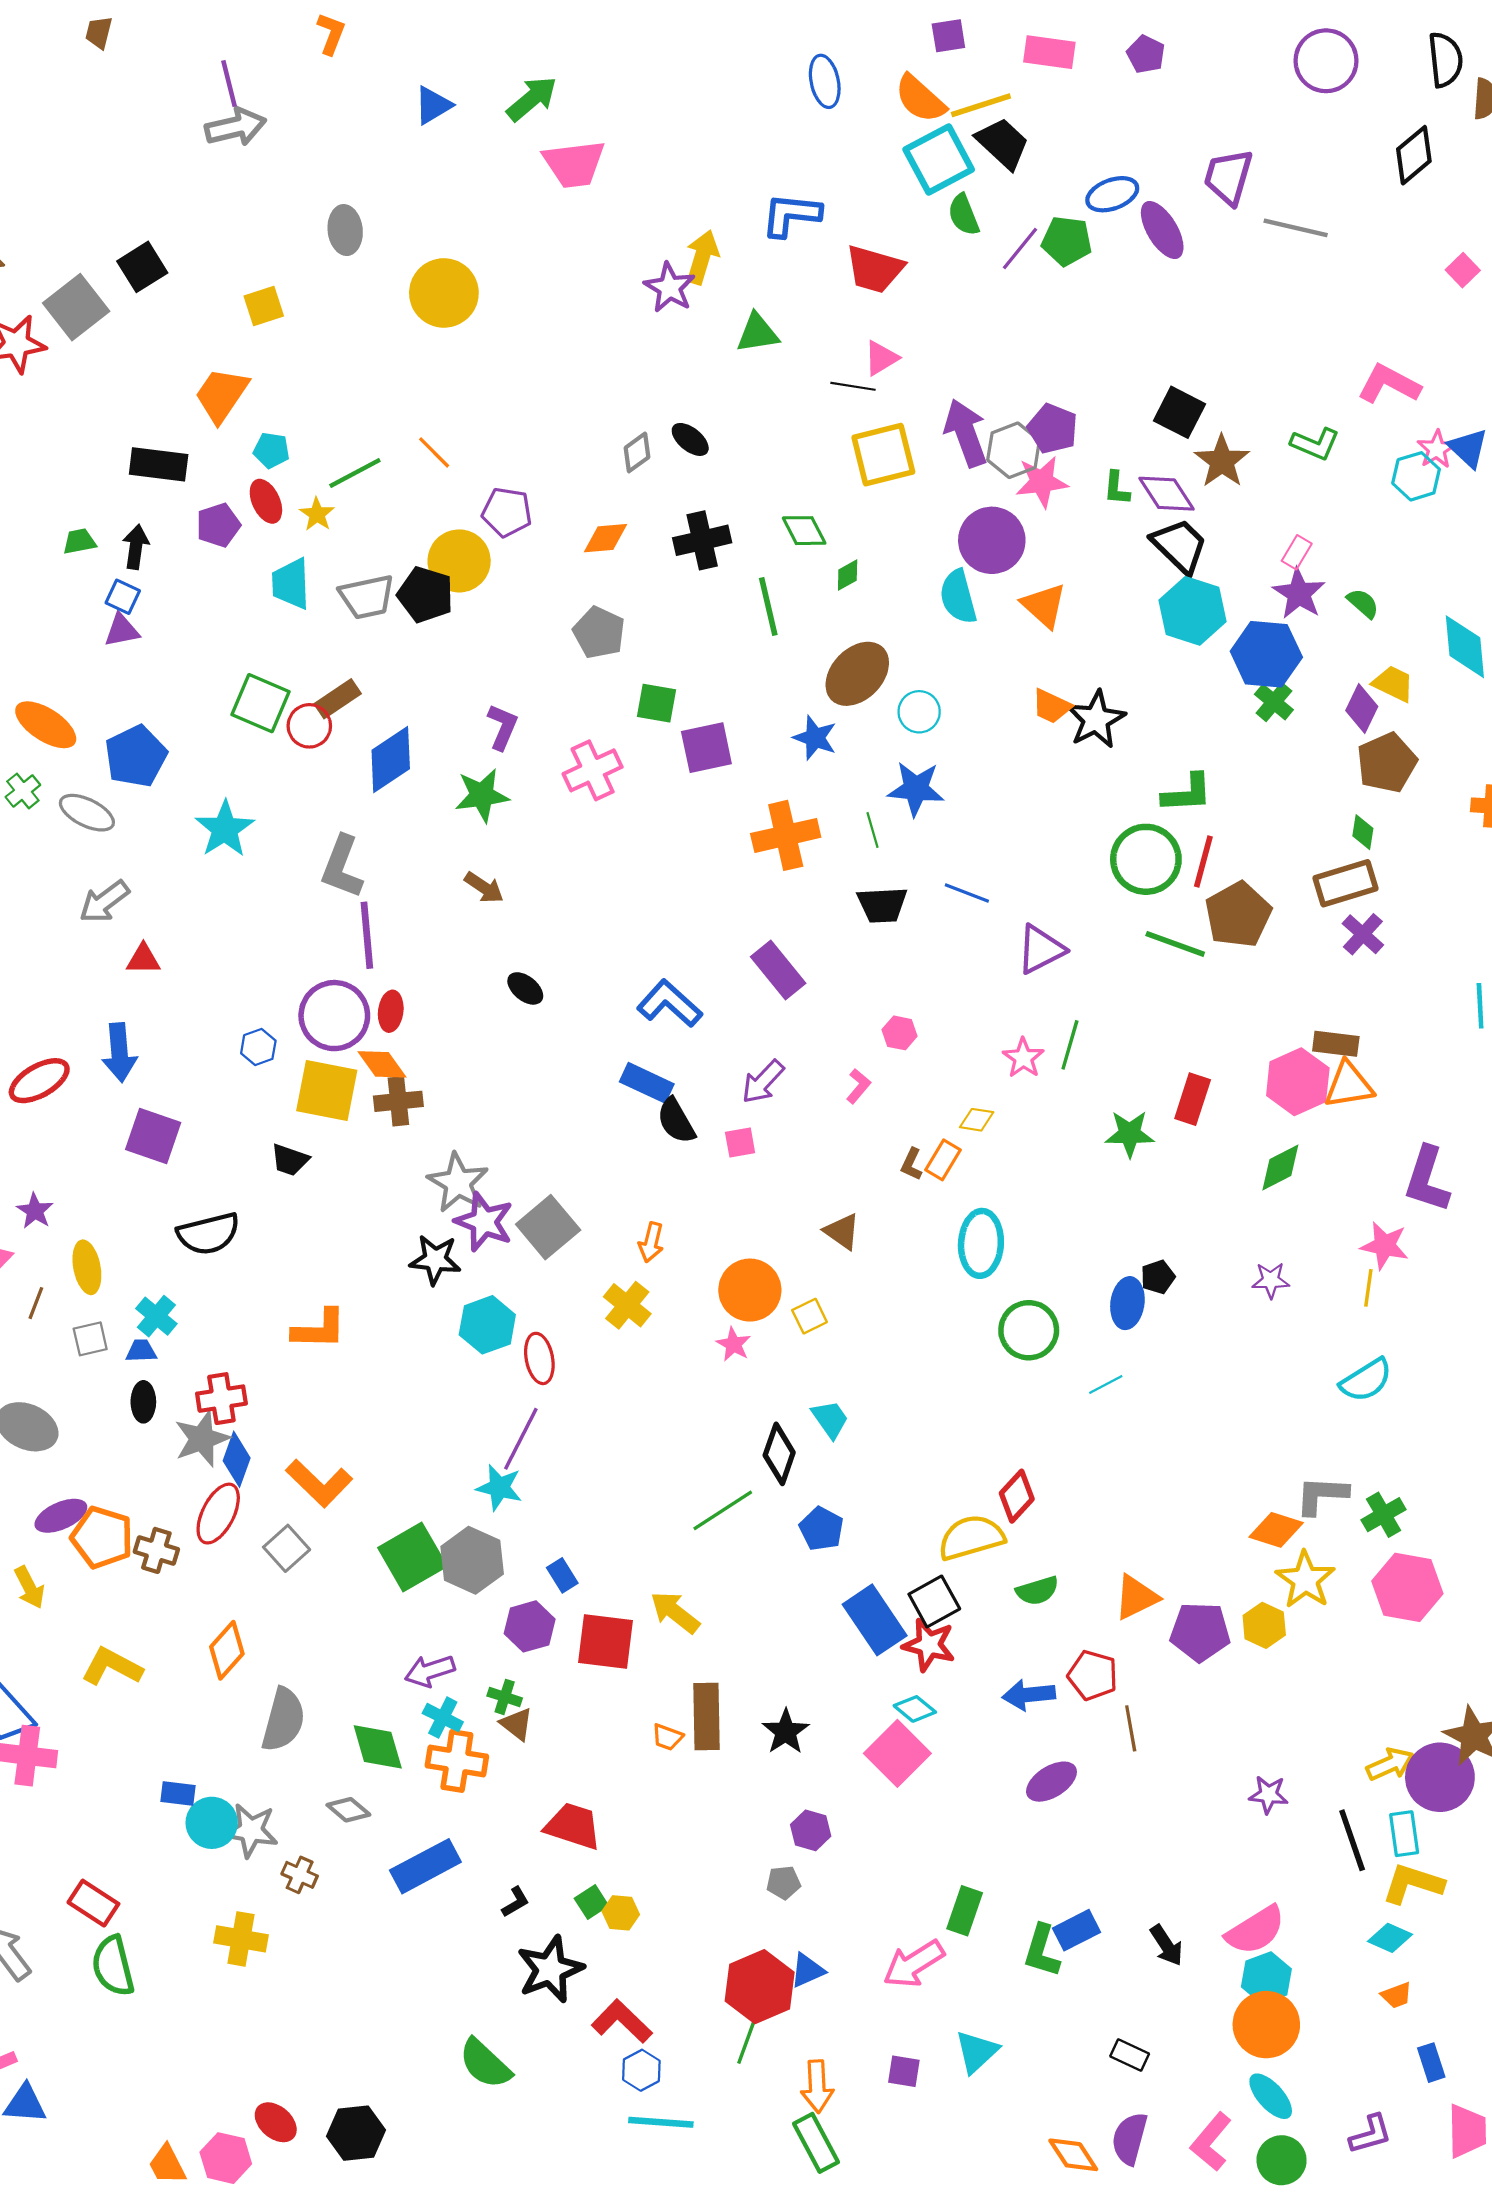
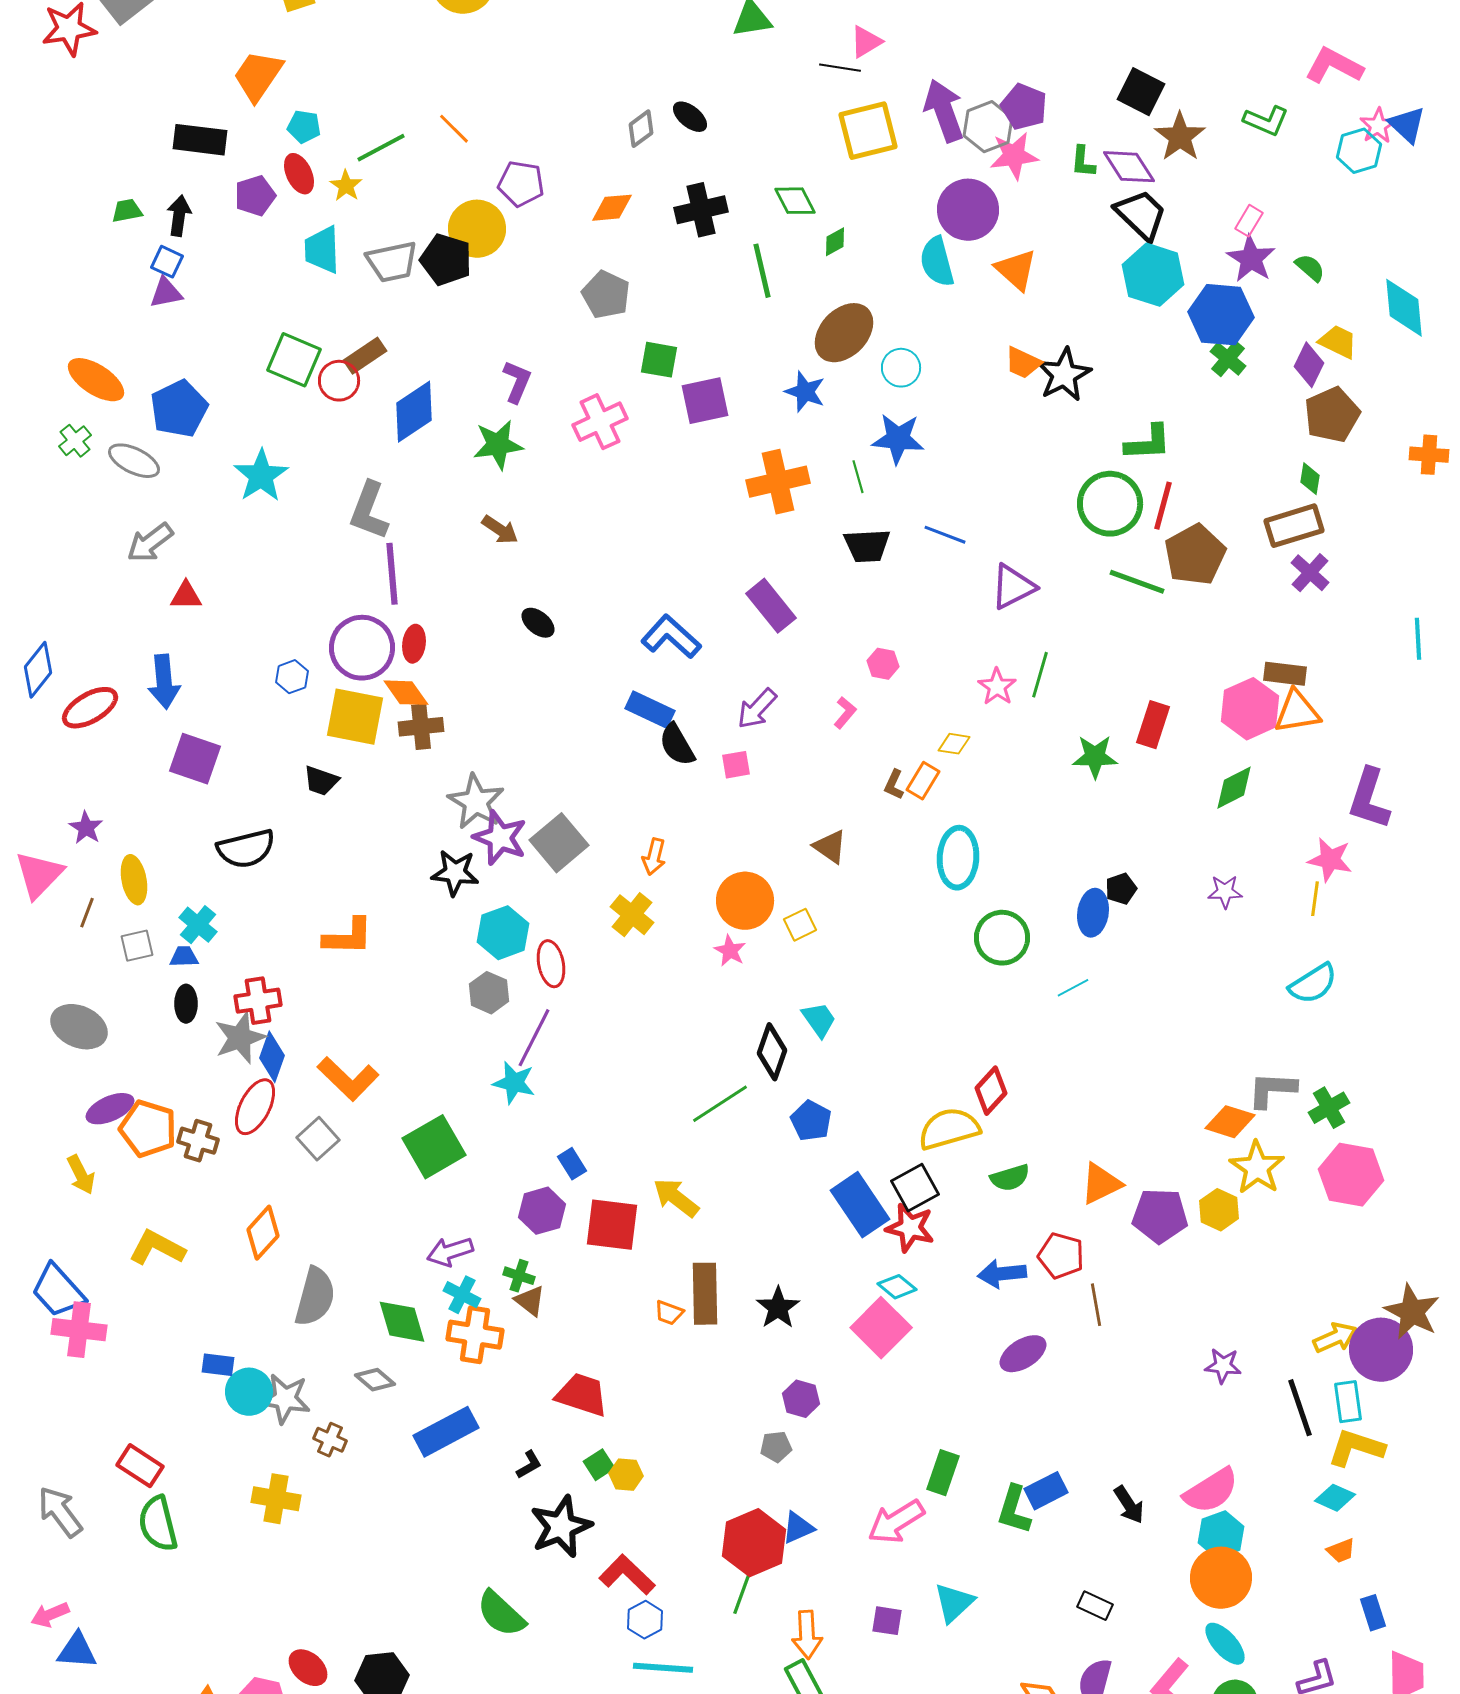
gray hexagon: (472, 1560) -> (489, 993), moved, size x0.7

